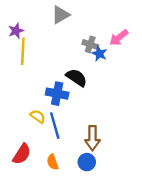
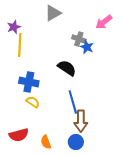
pink arrow: (119, 38) -> (104, 22), moved
blue cross: (57, 94) -> (29, 82), moved
blue line: (55, 126) -> (73, 102), moved
red semicircle: (22, 154) -> (19, 135), turned 42

